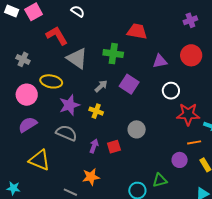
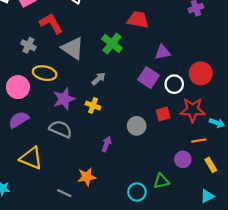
green cross: (113, 54) -> (112, 43), turned 30
red circle: (191, 55) -> (201, 73), moved
gray cross: (23, 59) -> (28, 45), moved
purple square: (129, 84) -> (148, 78), moved
purple arrow: (94, 146) -> (107, 144), moved
red square: (114, 147) -> (163, 114), moved

